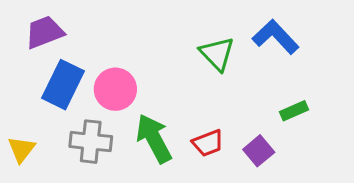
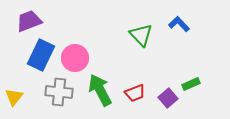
blue L-shape: (276, 37) -> (179, 24), size x0.7
green rectangle: (294, 111) -> (191, 84), moved

